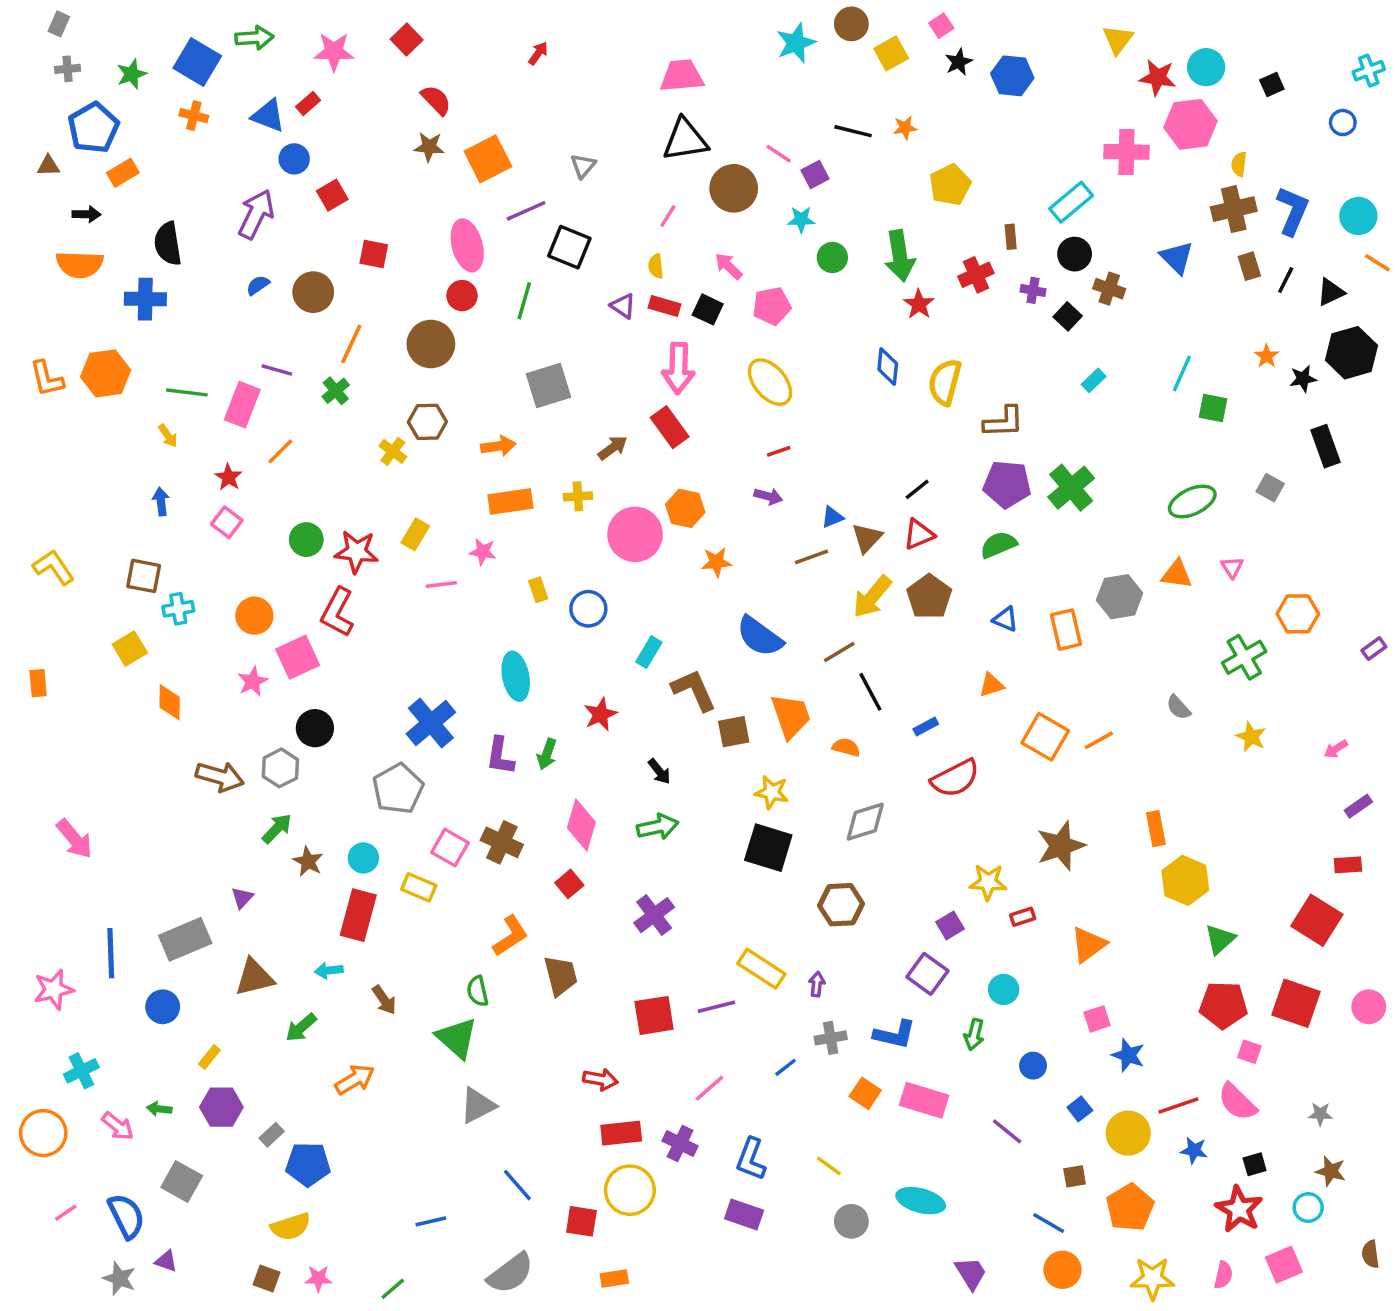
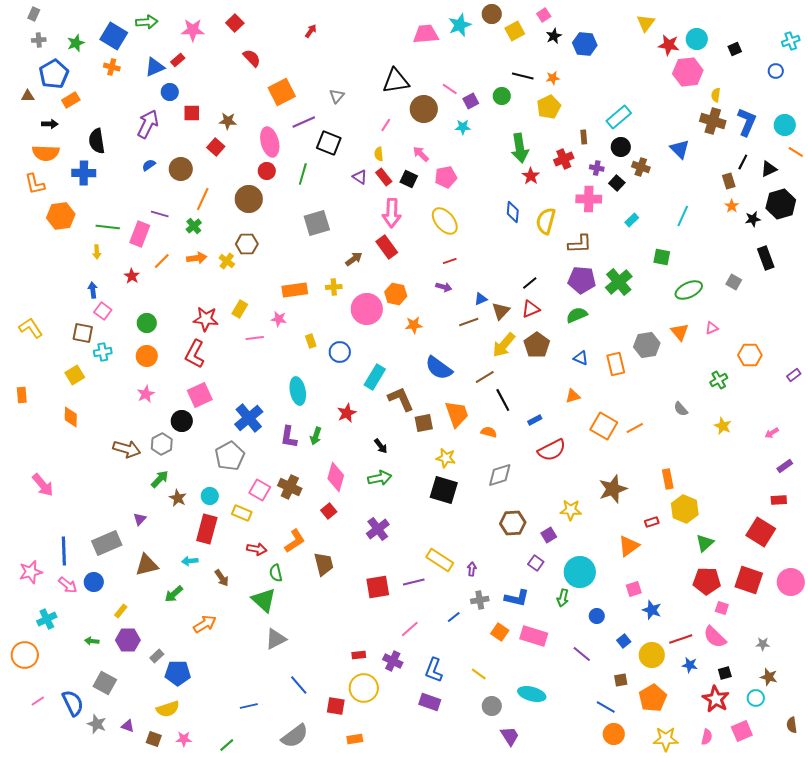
pink trapezoid: (682, 76) -> (426, 34), moved
blue triangle: (268, 116) -> (155, 67), turned -45
orange star: (905, 128) -> (553, 78), moved
black line: (853, 131) -> (523, 76), moved
brown star: (429, 147) -> (228, 121), moved
pink cross: (1126, 152) -> (589, 199), moved
red square: (332, 195) -> (192, 113), turned 30
brown cross: (1234, 209) -> (713, 121), turned 30
red square: (374, 254) -> (216, 147), turned 30
green circle: (832, 258) -> (502, 96), moved
brown rectangle: (1249, 266) -> (729, 181), moved
red rectangle: (664, 306) -> (384, 177), turned 36
orange L-shape: (47, 379) -> (35, 184), moved
green square: (1213, 408) -> (662, 257), moved
yellow arrow: (168, 436) -> (97, 252), turned 32
orange arrow: (498, 446) -> (197, 258), moved
pink square: (227, 522) -> (103, 311), moved
green circle: (306, 540) -> (147, 323), moved
pink triangle: (1232, 567) -> (712, 328), turned 40
orange triangle: (1177, 574) -> (680, 332), turned 42
cyan rectangle: (649, 652) -> (375, 377), size x1.4
pink square: (298, 657) -> (200, 395), moved
green cross: (1244, 657) -> (719, 380), size x0.7
orange diamond: (170, 702) -> (71, 417), moved
brown hexagon: (841, 905) -> (513, 523), moved
red rectangle: (1023, 917) -> (652, 522), moved
purple square: (927, 974) -> (536, 563), size x0.7
cyan circle: (1004, 989) -> (580, 572), size x1.8
pink circle: (1369, 1007) -> (791, 582), size x1.4
red arrow: (600, 1079) -> (257, 549), moved
pink arrow: (118, 1126) -> (68, 585), moved
red rectangle: (621, 1133) -> (359, 655), size x0.6
purple triangle: (166, 1261) -> (128, 726), moved
purple trapezoid: (971, 1273) -> (510, 736), moved
gray star: (119, 1278) -> (97, 724), moved

